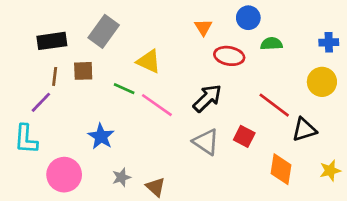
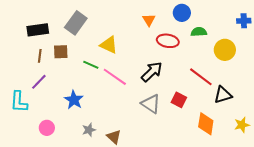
blue cross: (329, 42) -> (244, 21), moved
yellow circle: (322, 82) -> (225, 50), moved
purple line: (41, 102) -> (39, 82), moved
pink circle: (64, 175) -> (47, 128), size x0.6

